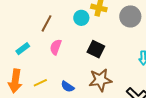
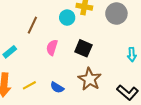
pink semicircle: (56, 47) -> (52, 47), moved
brown star: (100, 80) -> (90, 79), turned -30

